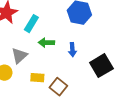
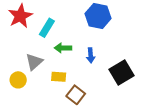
yellow rectangle: (37, 78) -> (59, 77), moved

